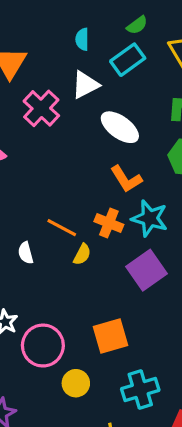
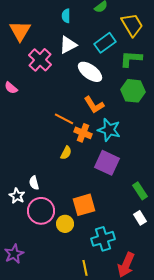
cyan rectangle: (128, 60) -> (105, 43), moved
orange line: (62, 228) -> (64, 119), moved
white semicircle: (26, 253) -> (34, 183), moved
purple square: (147, 270) -> (107, 163), turned -30
yellow circle: (76, 383) -> (65, 224), moved

